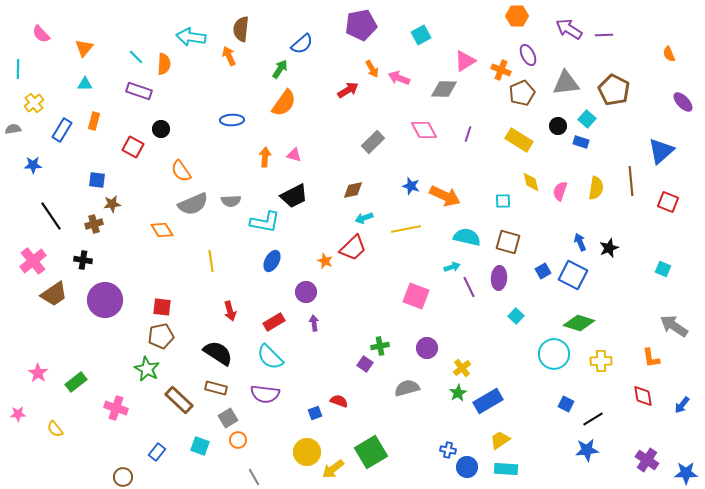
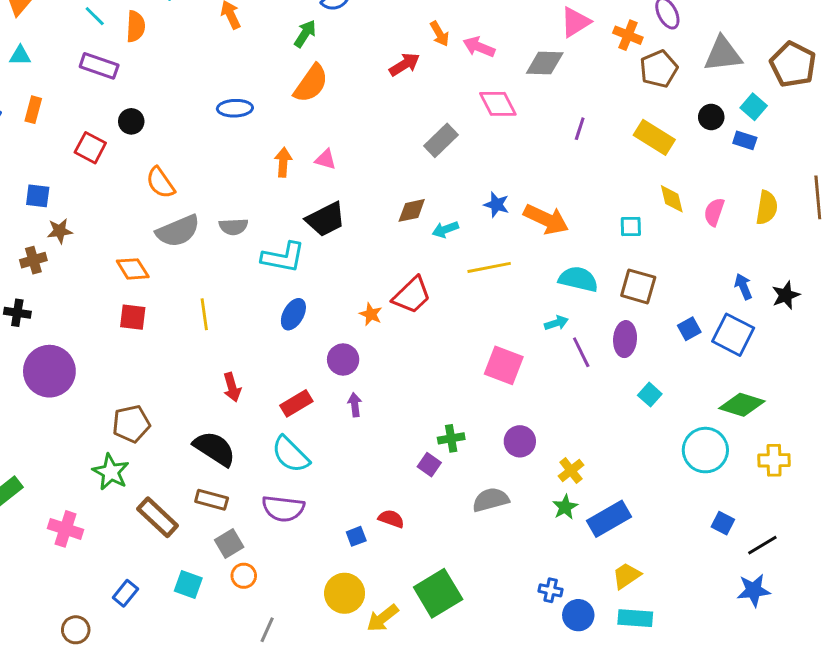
pink diamond: (424, 130) -> (498, 104), moved
cyan arrow: (364, 218) -> (445, 229), moved
red square: (162, 307) -> (133, 317), moved
gray line: (254, 477) -> (267, 630), turned 54

